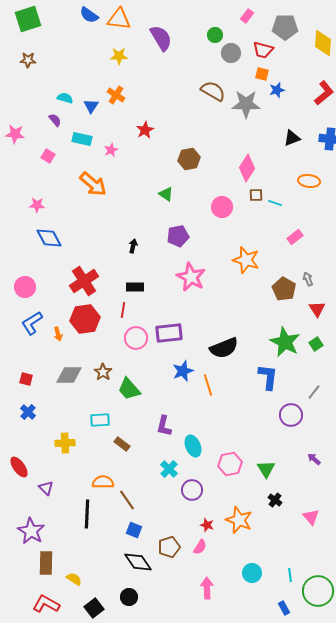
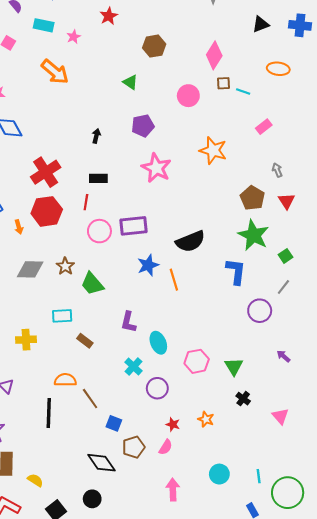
brown pentagon: (284, 289) -> (252, 198), moved
green square: (316, 344) -> (286, 256), moved
orange star: (239, 520) -> (206, 419), size x0.6
blue square: (134, 530) -> (114, 423), moved

